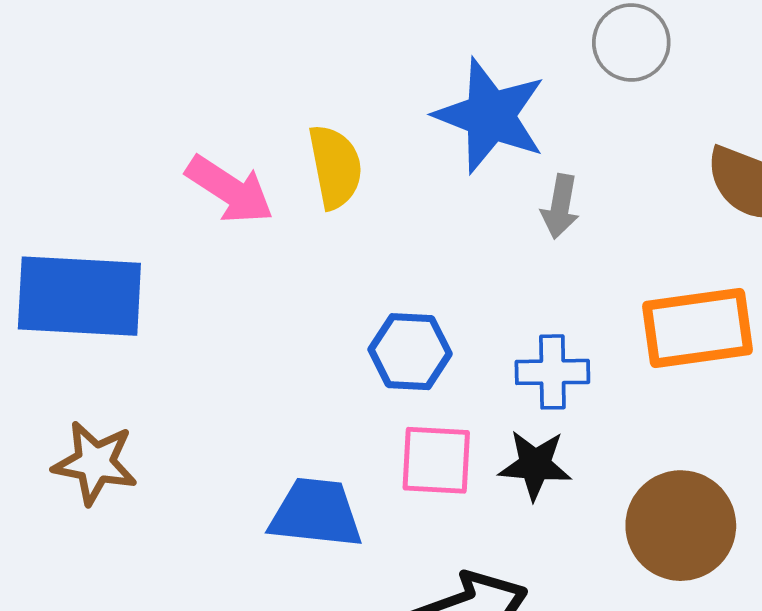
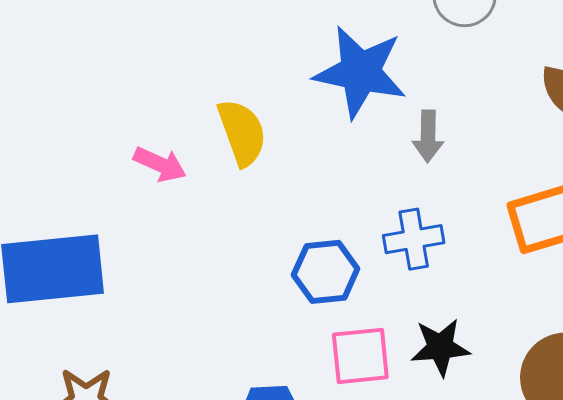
pink arrow: (230, 190) -> (160, 164), size x0.7
blue cross: (552, 372) -> (414, 239), moved

